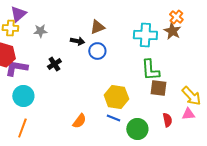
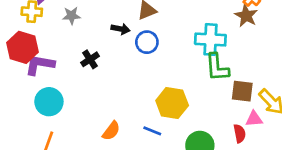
cyan cross: (145, 35) -> (210, 39), moved
brown square: (158, 88) -> (242, 91), moved
pink triangle: (188, 114) -> (254, 119), moved
blue line: (113, 118) -> (152, 131), moved
orange semicircle: (79, 121) -> (111, 131), moved

